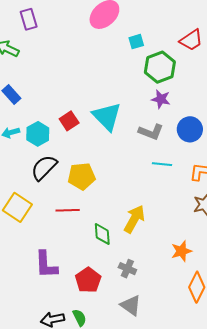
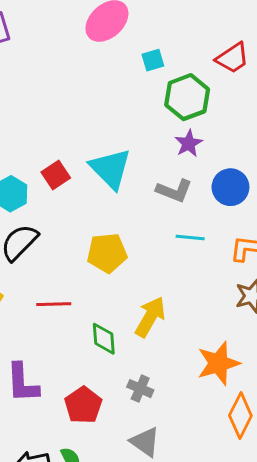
purple star: (161, 99) -> (189, 143), turned 30
yellow pentagon: (82, 176) -> (107, 253), moved
orange star: (181, 251) -> (218, 363), size x1.4

